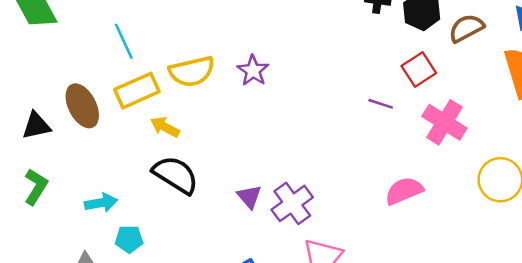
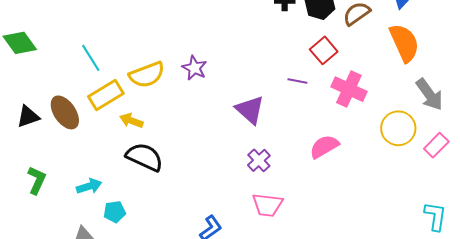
black triangle: (36, 126) -> (28, 117), moved
purple triangle: (249, 197) -> (250, 110), moved, size x1.5
purple cross: (292, 203) -> (259, 160), moved, size x0.7

